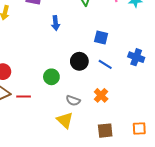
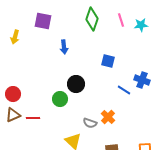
black circle: (79, 61) -> (76, 84), moved
blue line: (105, 64) -> (124, 90), moved
gray semicircle: (73, 101) -> (90, 123), moved

